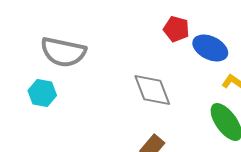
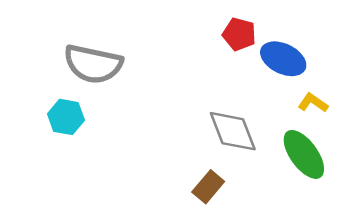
gray diamond: (152, 90) -> (233, 131), moved

